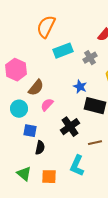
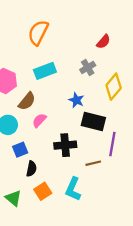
cyan rectangle: (63, 51) -> (45, 71), moved
black cross: (70, 127) -> (65, 145), turned 30
blue square: (30, 131) -> (20, 150), turned -32
orange square: (49, 177) -> (43, 191), moved, turned -35

